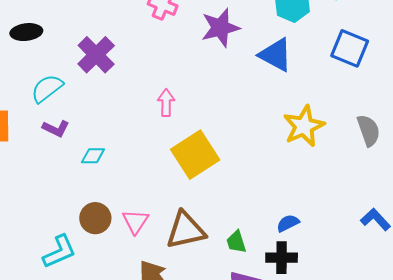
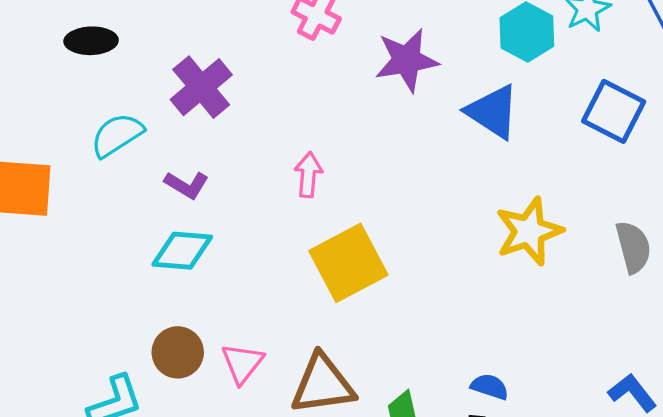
purple L-shape: (56, 128) -> (187, 185), moved
cyan diamond: (93, 156) -> (182, 251), size x1.5
blue semicircle: (288, 223) -> (490, 387), turned 40

